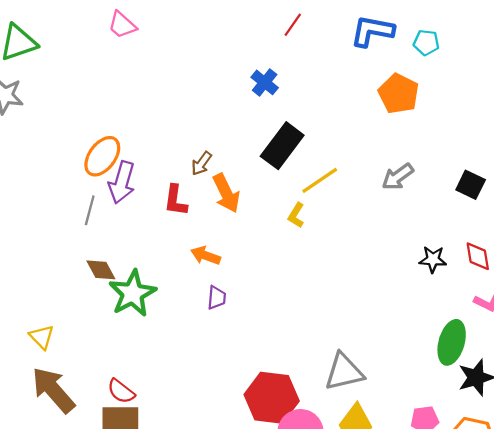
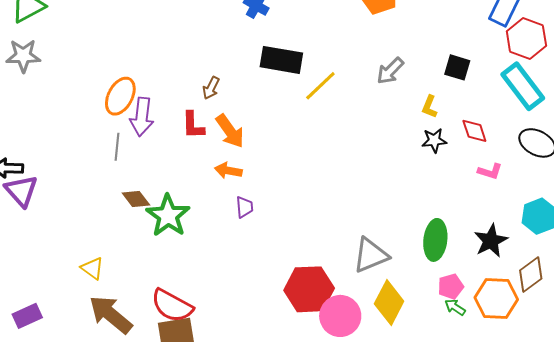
black rectangle: (282, 146) -> (281, 60), turned 72
orange arrow: (226, 193) -> (230, 131), moved
yellow L-shape: (296, 215) -> (429, 107), moved
green ellipse: (452, 342) -> (435, 240), moved
red semicircle: (121, 391) -> (172, 306), size x1.6

